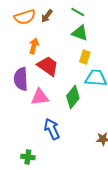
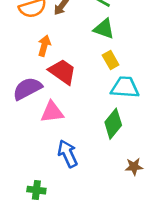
yellow rectangle: (85, 57) -> (111, 60), turned -48
purple semicircle: (21, 79) -> (27, 89), turned 65
green diamond: (73, 97) -> (113, 124), moved

